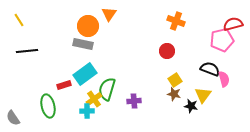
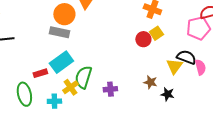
yellow square: (175, 80) -> (156, 33), moved
yellow triangle: (203, 95) -> (174, 66), moved
cyan cross: (87, 111) -> (54, 101), moved

